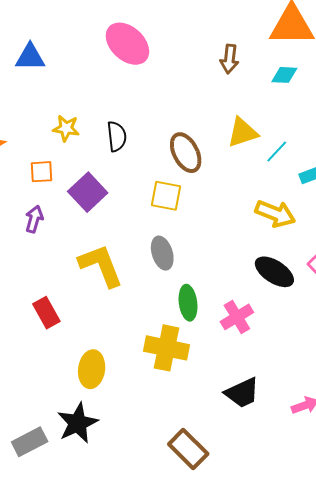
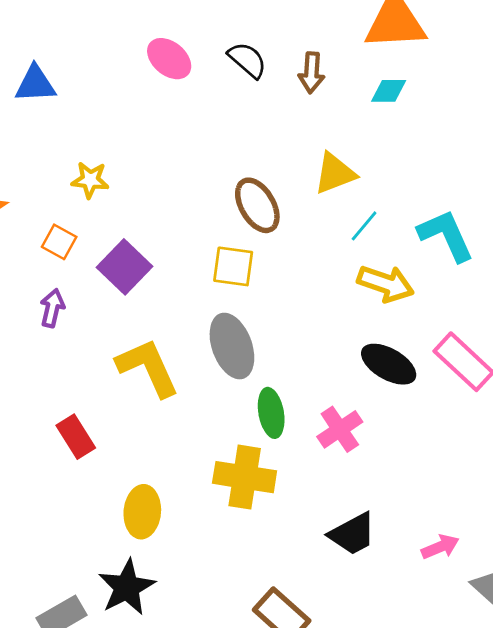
pink ellipse: (127, 44) -> (169, 59), size x0.7
black semicircle: (117, 136) -> (247, 60), moved, turned -40
cyan line: (277, 152) -> (364, 226), moved
orange square: (41, 172) -> (59, 242), turned 35
gray ellipse: (162, 253) -> (232, 346), size x1.4

